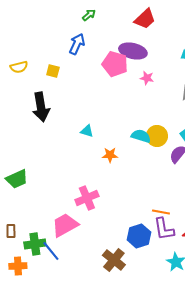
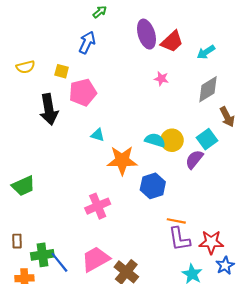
red trapezoid: (145, 19) -> (172, 42), moved
purple ellipse: (133, 51) -> (146, 34), moved, turned 60
pink pentagon: (115, 64) -> (83, 92), moved, turned -30
orange star: (110, 155) -> (122, 160), size x1.8
pink trapezoid: (65, 225) -> (96, 259), moved
blue hexagon: (139, 236) -> (153, 186), moved

